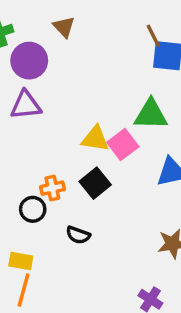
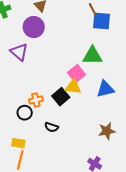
purple circle: (29, 61) -> (34, 27), moved
purple triangle: (26, 105) -> (19, 52), turned 48
yellow triangle: (95, 139) -> (73, 87), moved

